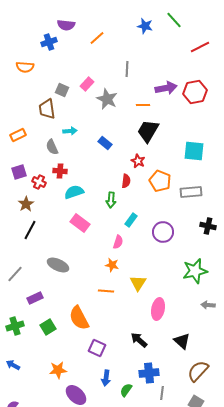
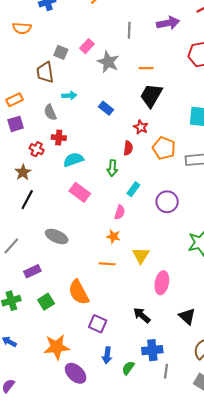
purple arrow: (166, 88) -> (168, 23), moved
purple square: (19, 172) -> (16, 124), moved
orange star: (58, 370) -> (57, 347), size x1.4

